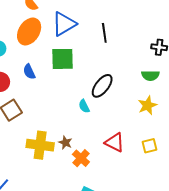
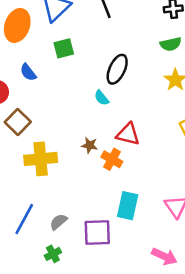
green square: (63, 59) -> (64, 48), size x0.7
red triangle: (115, 142) -> (128, 134), moved
yellow cross: (40, 145) -> (41, 159), moved

